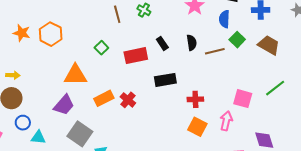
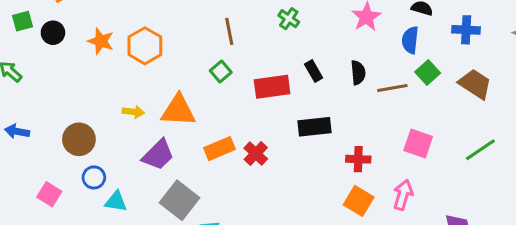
brown line: (117, 14) -> (229, 31), moved
yellow arrow: (13, 75) -> (133, 112), moved
pink square: (243, 99) -> (418, 143), moved

